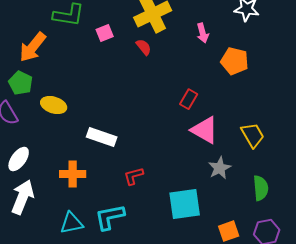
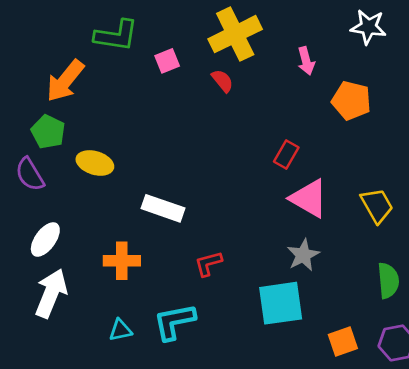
gray star: (220, 168) -> (303, 255), moved
cyan triangle: (72, 223) -> (120, 330), size x0.7

